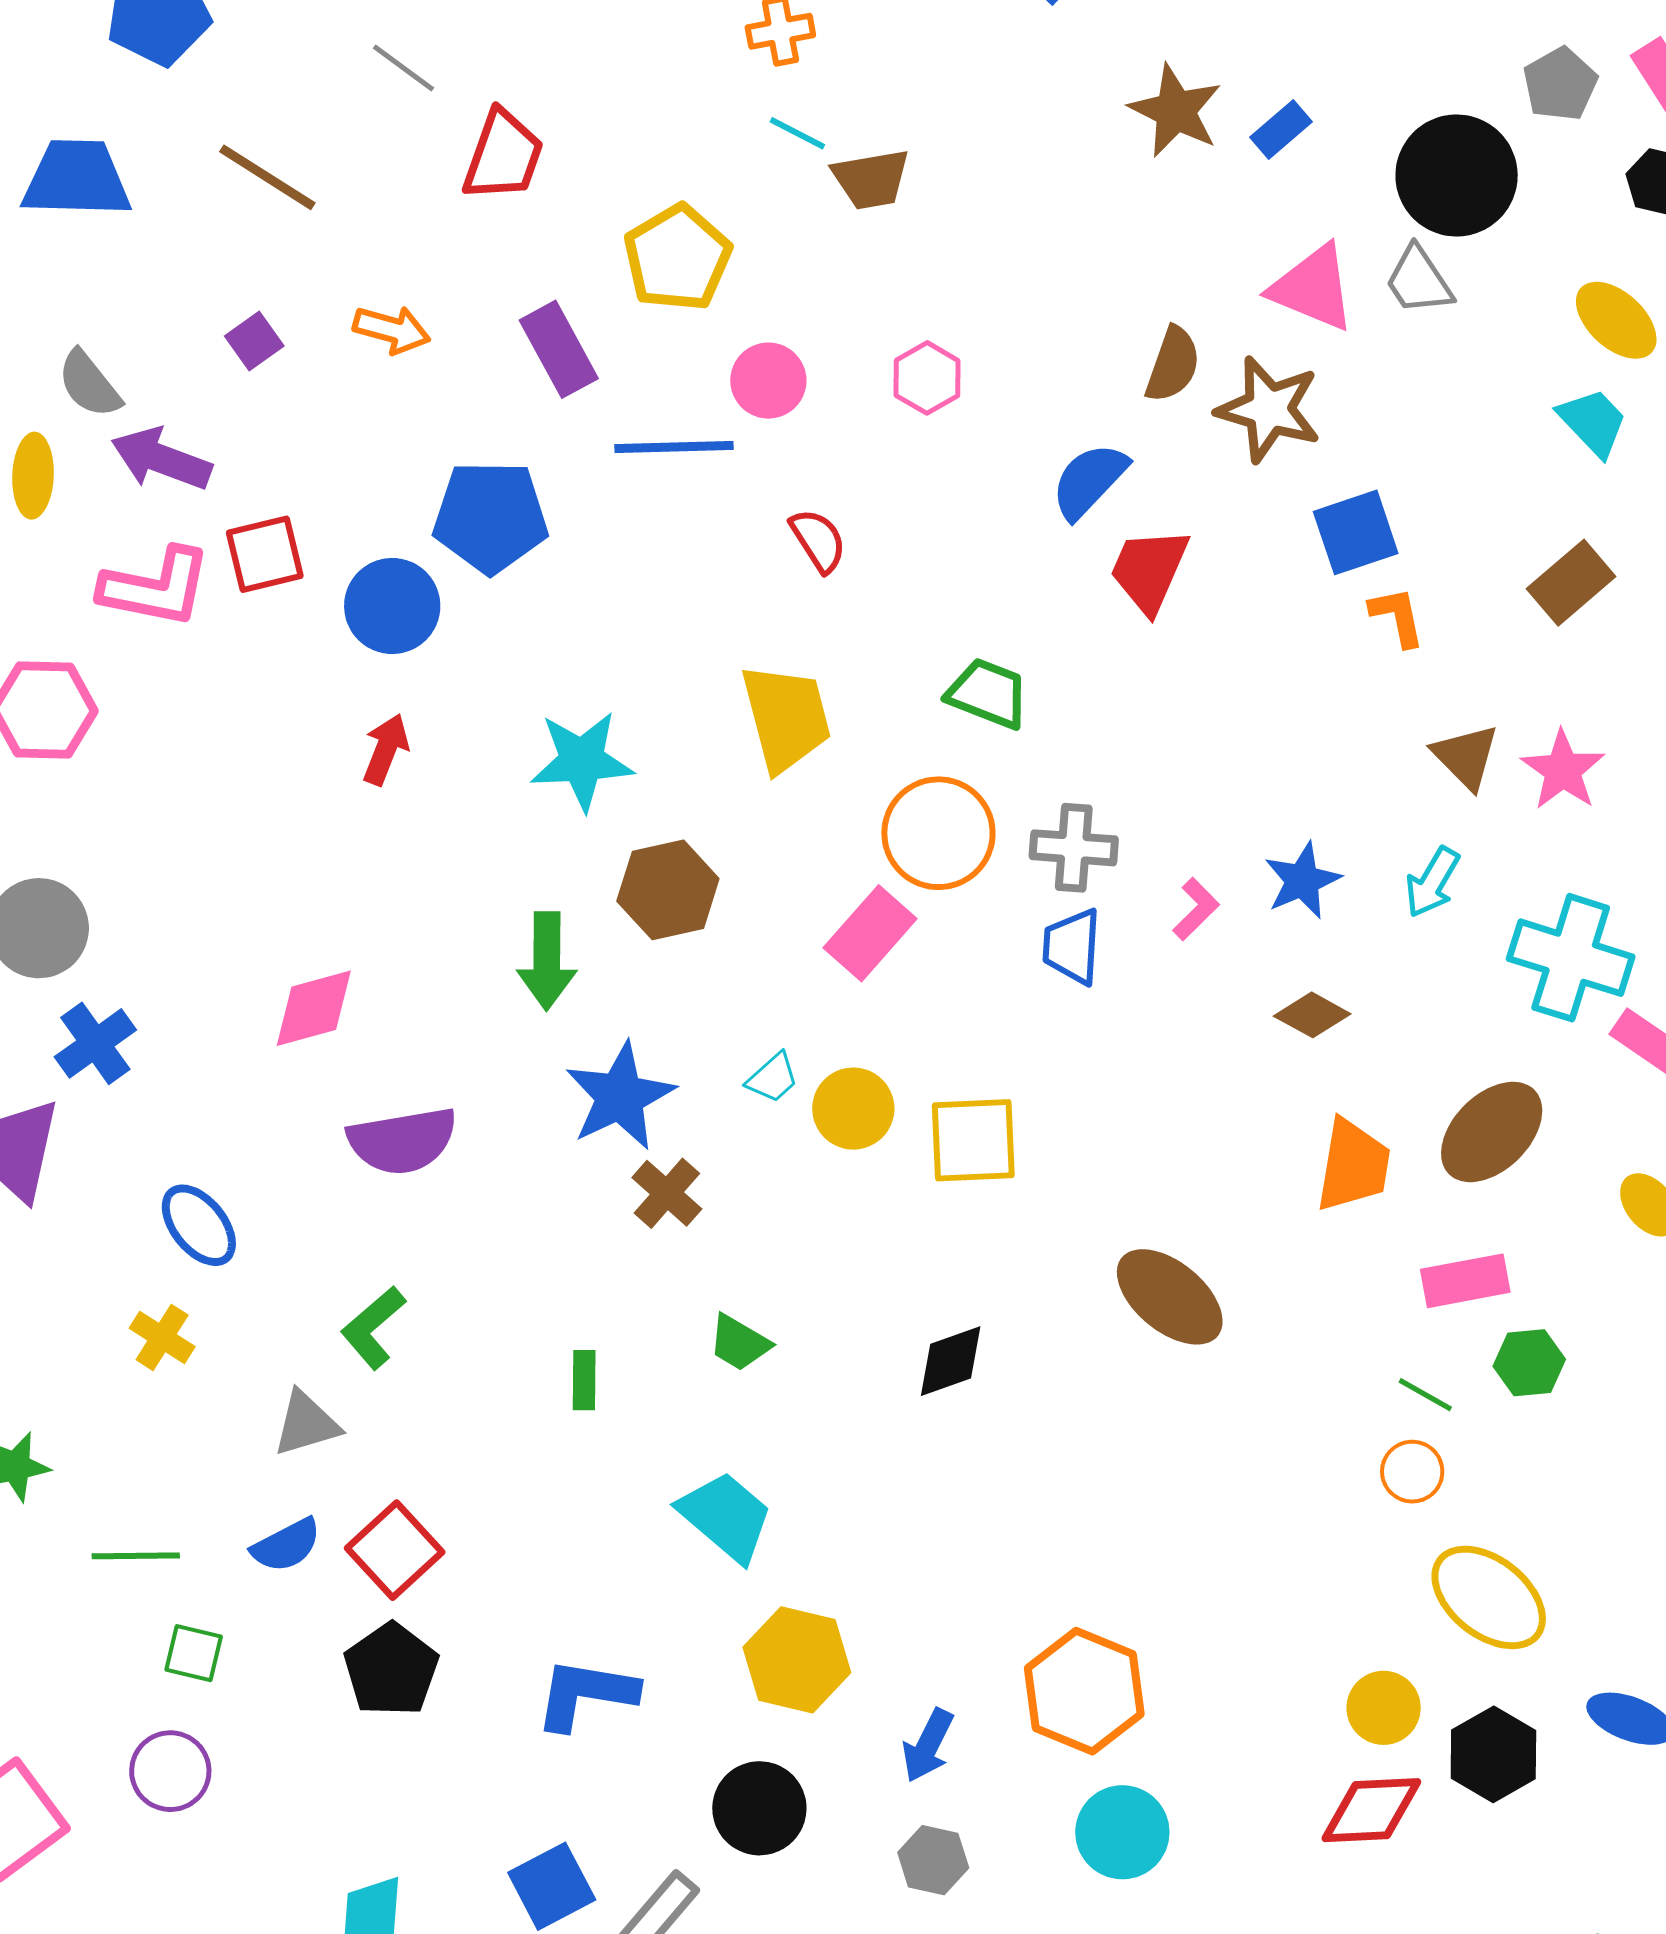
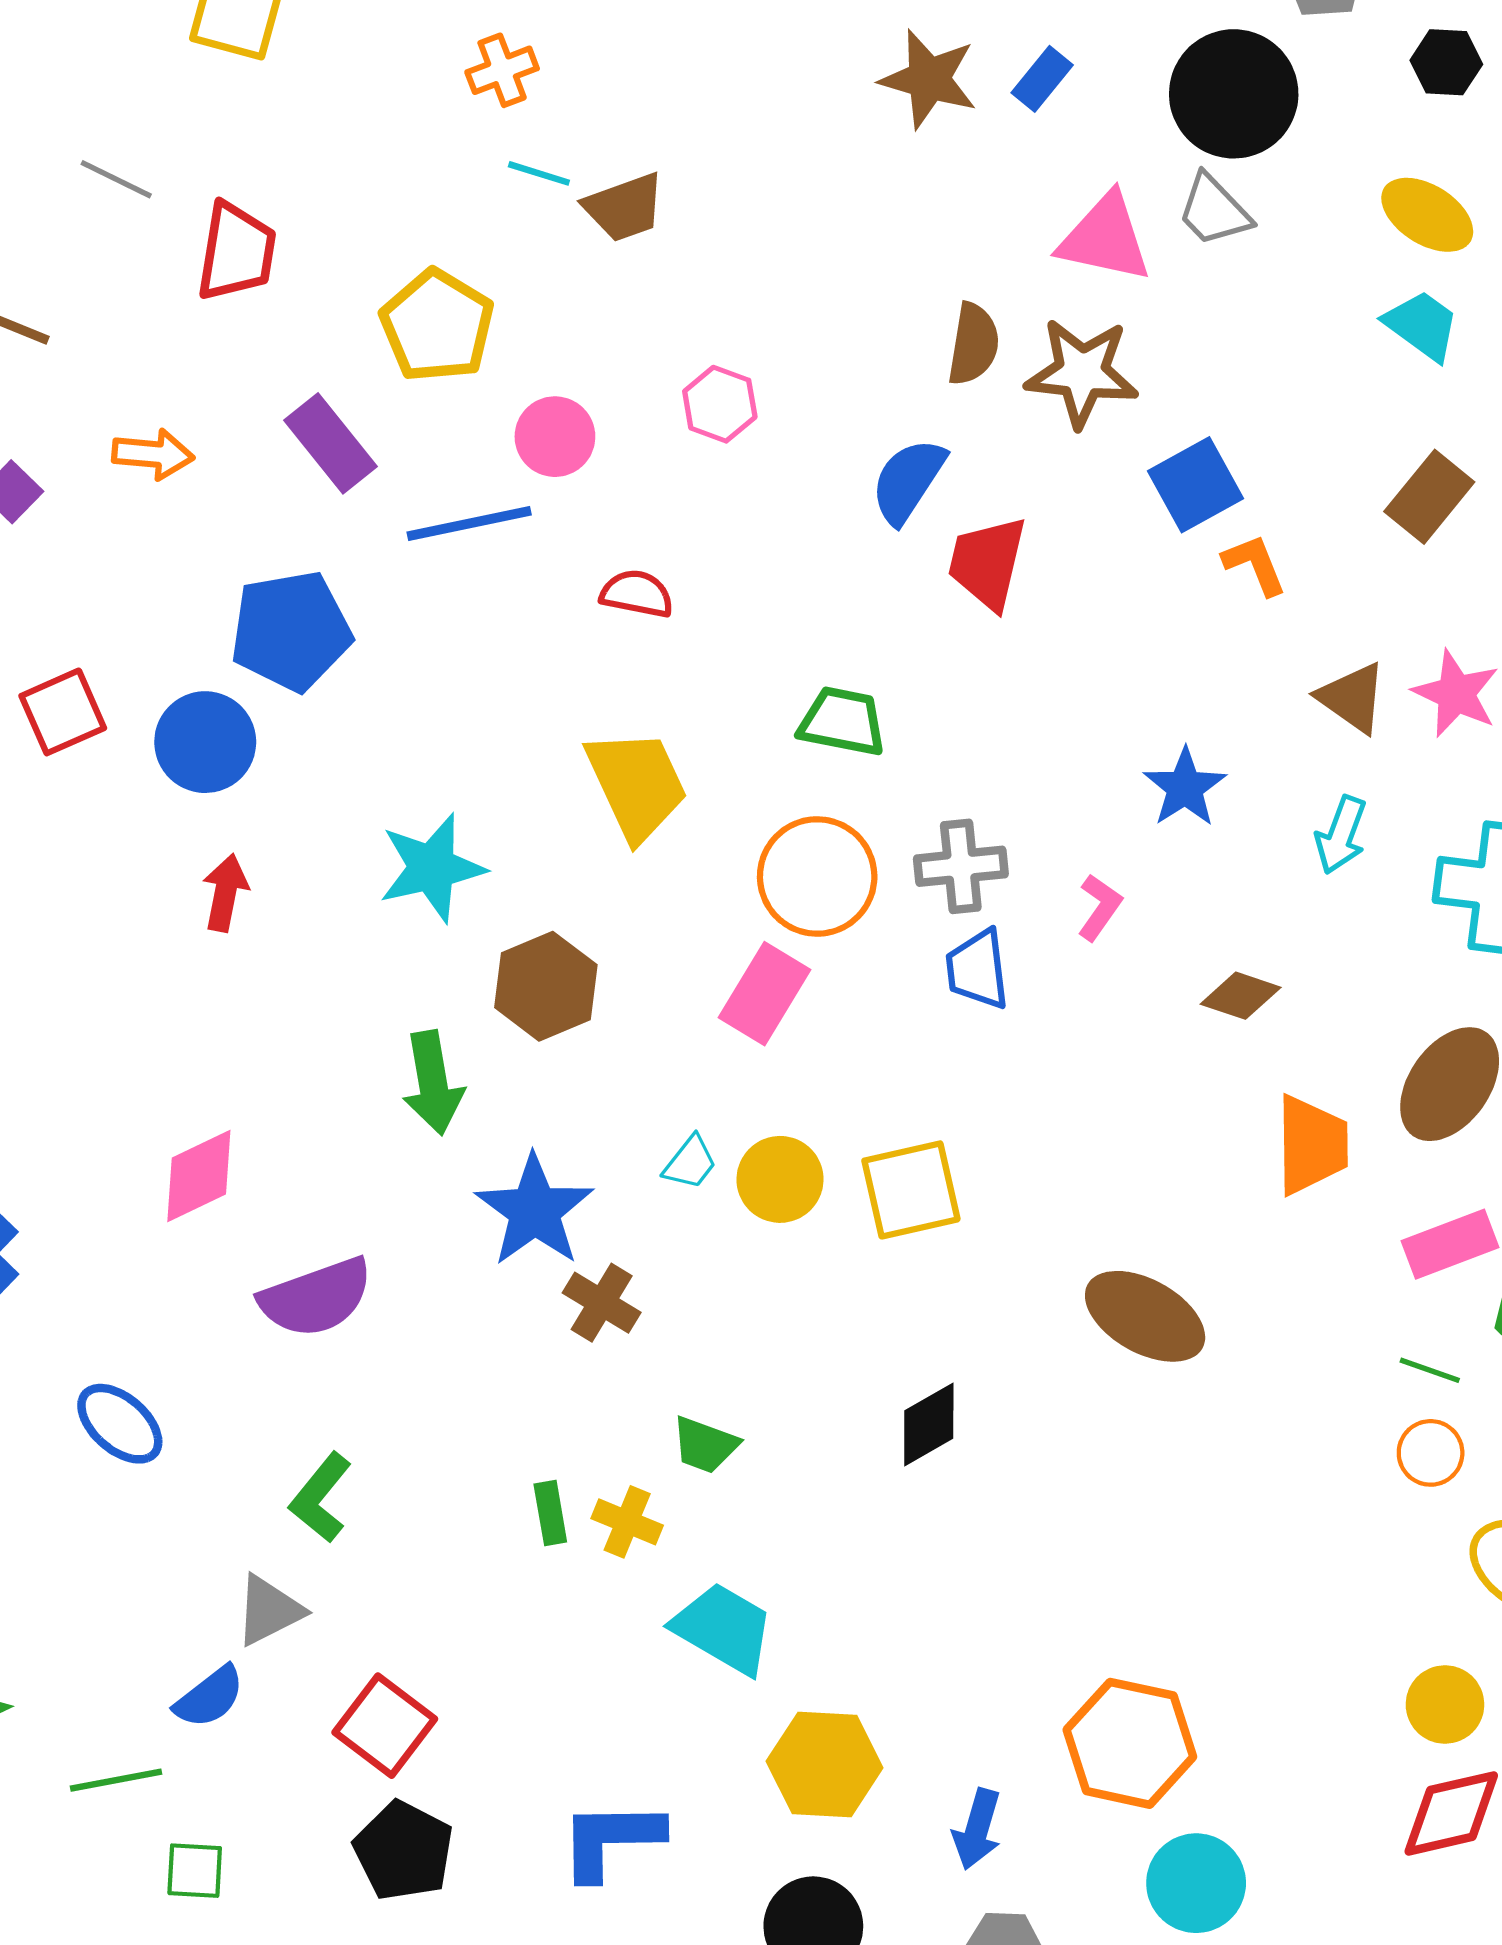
red semicircle: (818, 540) -> (637, 594), turned -36
blue star: (1302, 881) -> (1185, 787), moved
yellow cross: (162, 1337) -> (627, 1522), moved
blue semicircle: (286, 1545) -> (210, 1697), moved

